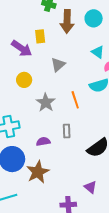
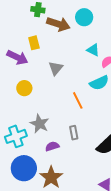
brown arrow: (67, 21) -> (58, 24), turned -65
gray star: (46, 102) -> (39, 124), moved

